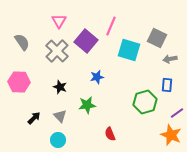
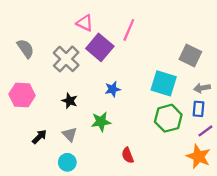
pink triangle: (59, 21) -> (85, 23), moved, turned -35
gray square: (157, 38) -> (190, 55), moved
cyan square: (129, 50) -> (164, 83), moved
gray arrow: (170, 59) -> (202, 88), moved
blue rectangle: (167, 85) -> (198, 109), moved

